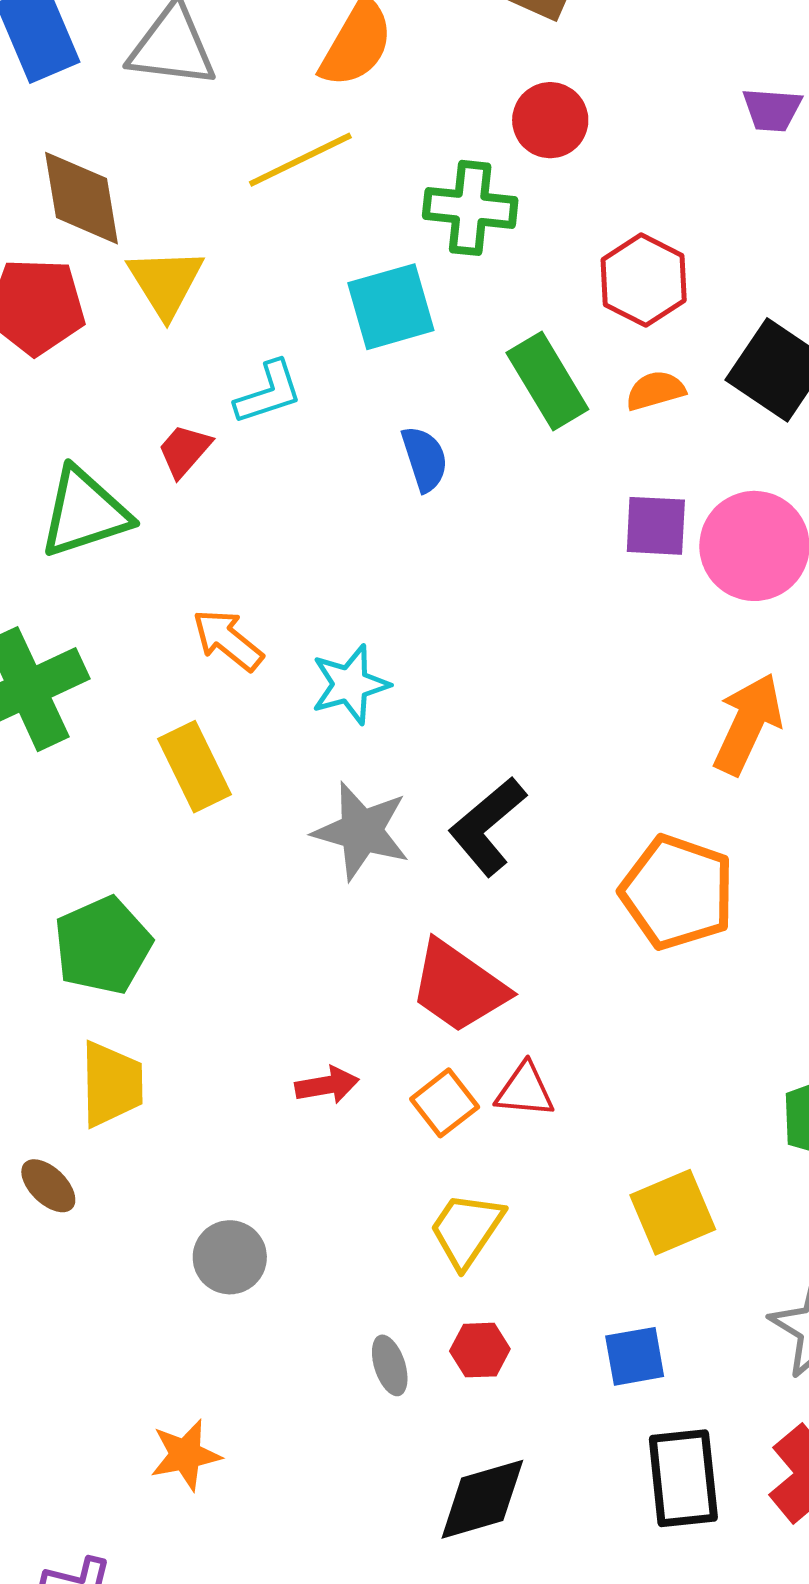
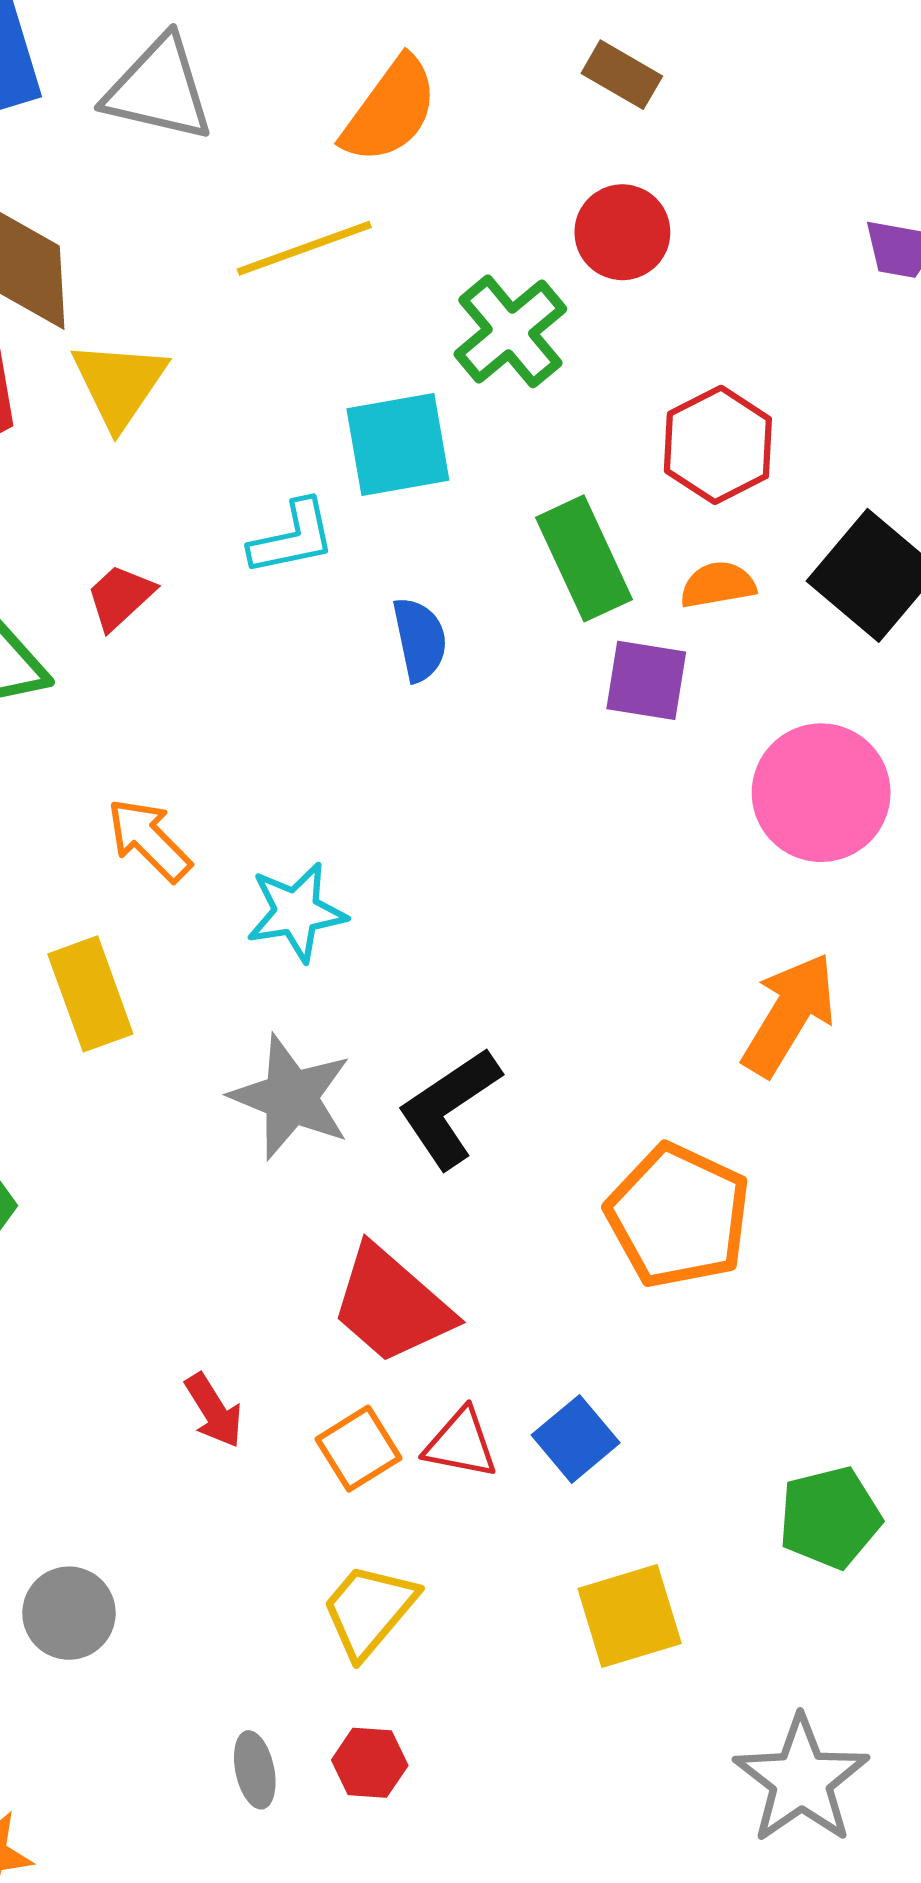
green cross: (470, 208) -> (510, 331), turned 38
cyan L-shape: (269, 392) -> (292, 538), moved
purple square: (656, 526) -> (646, 680), moved
red arrow: (327, 1085) -> (214, 1411), turned 62
blue square: (635, 1356) -> (576, 1439), moved, turned -36

